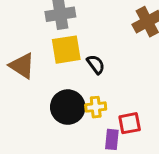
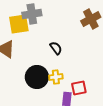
yellow square: (66, 50) -> (19, 24), moved

